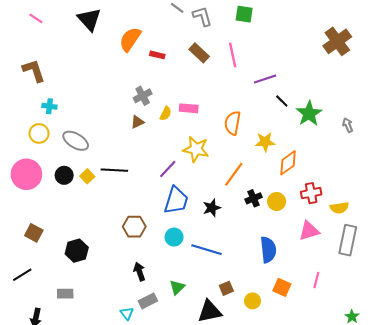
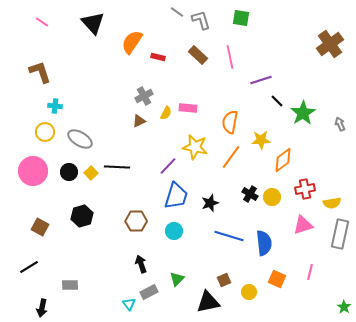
orange line: (234, 174) -> (231, 157), moved
black cross: (254, 198) -> (250, 194), turned -35
blue line: (206, 250) -> (229, 236), moved
black hexagon: (77, 251) -> (82, 216), moved

